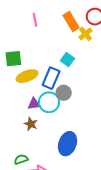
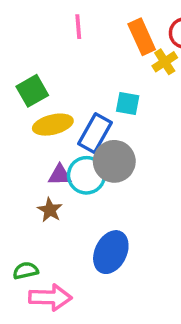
green square: (13, 59) -> (32, 91), turned -30
cyan square: (67, 60) -> (128, 104), turned -32
gray circle: (64, 93) -> (114, 161), size x1.5

